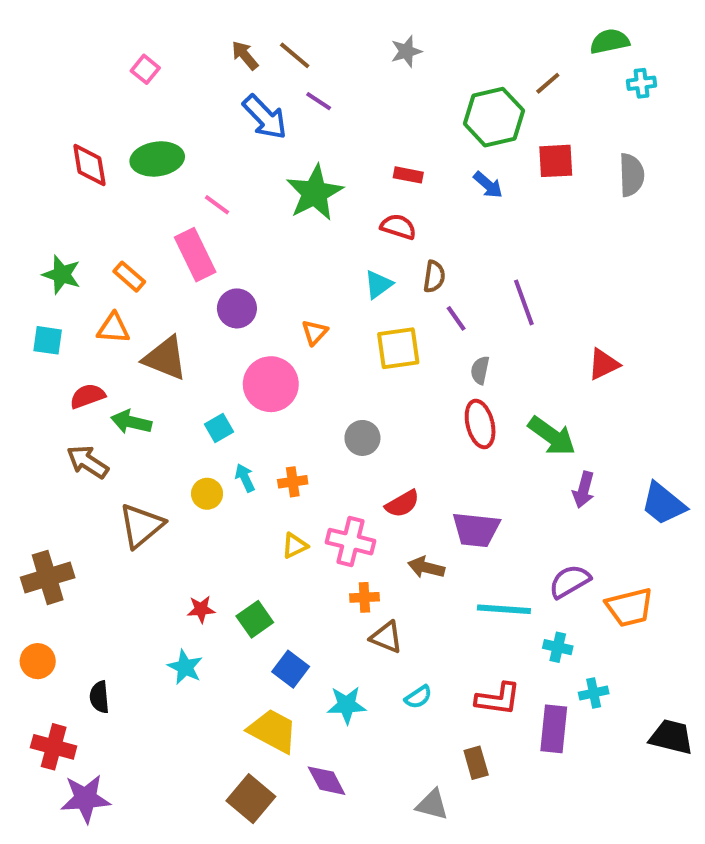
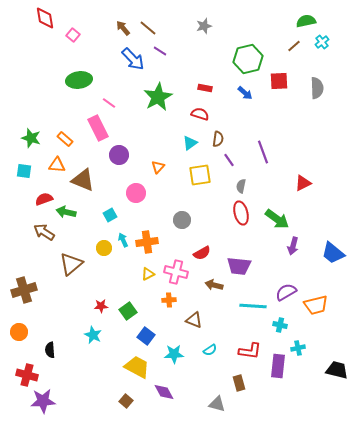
brown line: (548, 83) -> (294, 46), moved
cyan cross: (641, 83) -> (322, 42), turned -32
red diamond: (89, 165) -> (45, 18), moved
pink circle: (271, 384) -> (136, 193), size x0.7
orange cross: (293, 482) -> (147, 242), size x1.5
orange cross: (364, 597) -> (169, 300), moved
brown square: (251, 799) -> (126, 401), size x0.6

